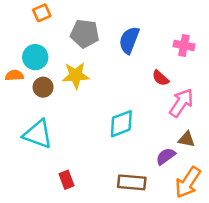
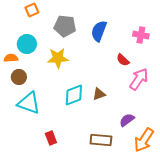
brown circle: (43, 87) -> (19, 77), moved
cyan diamond: (121, 124) -> (74, 95), moved
brown triangle: (187, 139) -> (99, 94), moved, turned -32

